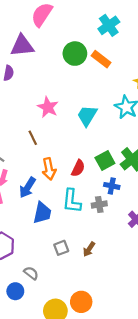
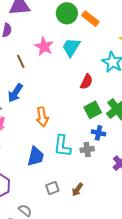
pink star: (48, 107) -> (44, 46), moved
cyan trapezoid: (87, 116) -> (71, 47), moved
brown line: (33, 138) -> (21, 61), moved
red semicircle: (78, 168) -> (87, 82), moved
blue arrow: (28, 187) -> (15, 93), moved

